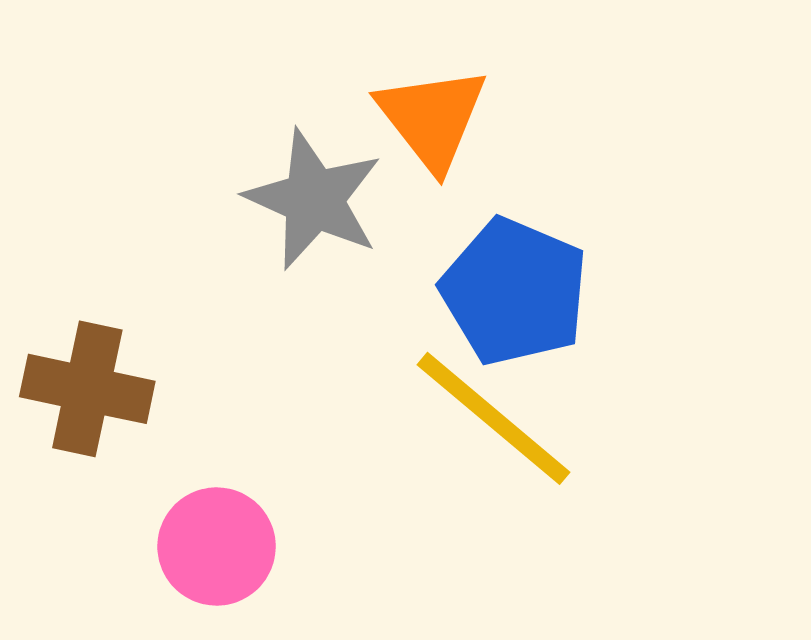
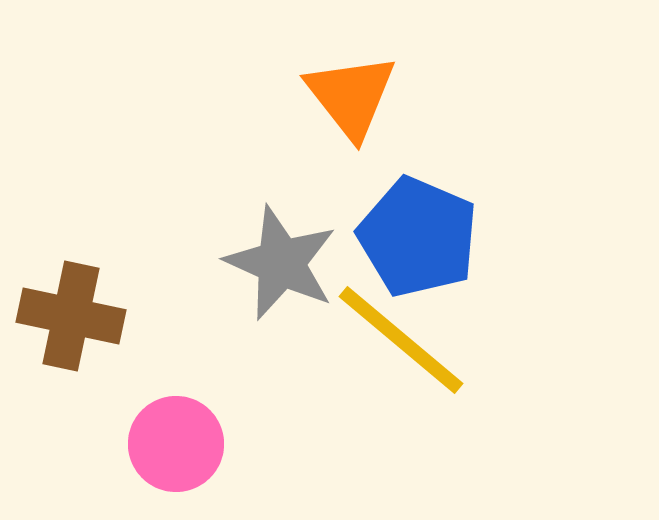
gray star: (314, 199) -> (281, 263), moved

